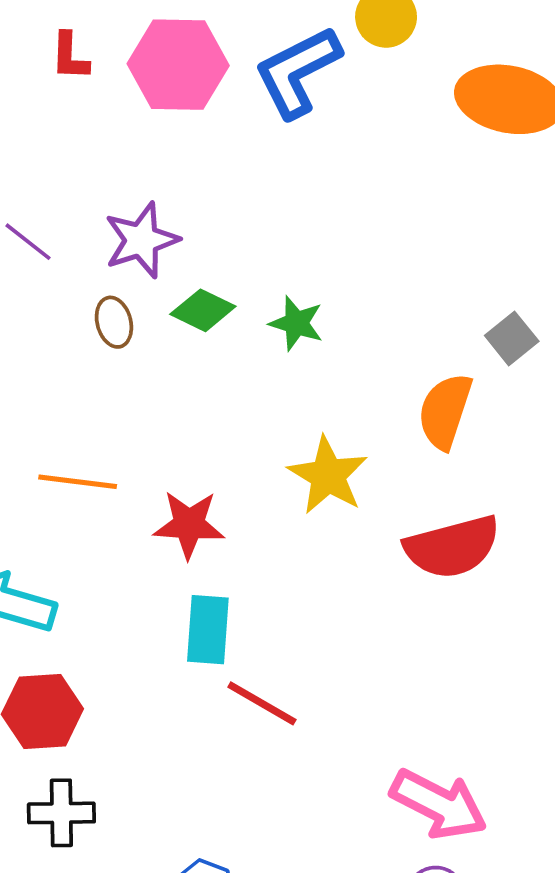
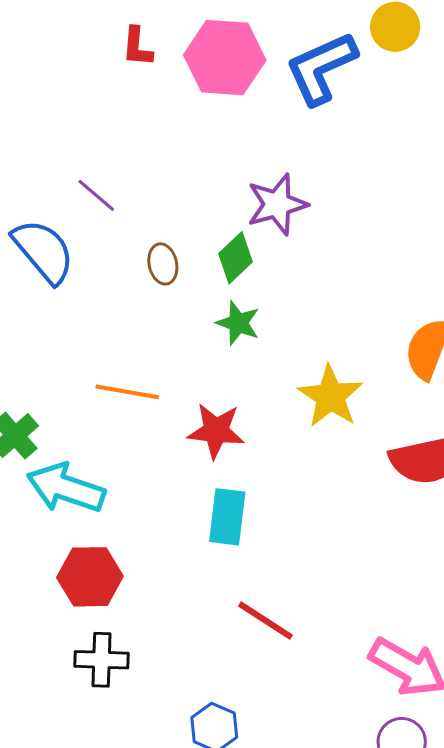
purple star: (141, 240) -> (277, 204), moved
green diamond: (203, 310) -> (235, 258), turned -72
green star: (296, 323) -> (238, 323), moved
red line: (262, 703) -> (265, 621), moved

